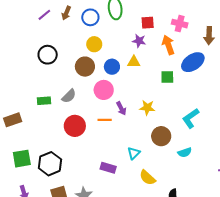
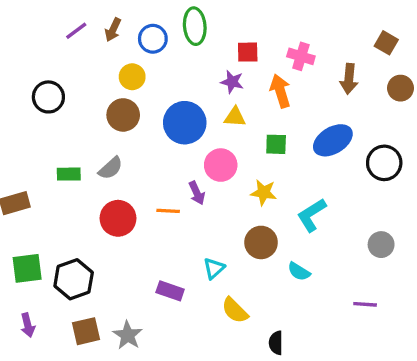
yellow circle: (94, 44) -> (132, 77), moved
black circle: (48, 55) -> (48, 97), moved
yellow triangle: (134, 62) -> (235, 117), moved
blue ellipse: (193, 62) -> (333, 140), moved
brown circle: (85, 67) -> (123, 115), moved
blue circle: (112, 67) -> (185, 123), size x1.6
pink circle: (104, 90) -> (221, 165), moved
yellow star: (147, 108) -> (264, 192), moved
cyan semicircle: (185, 152) -> (299, 271), turned 48

